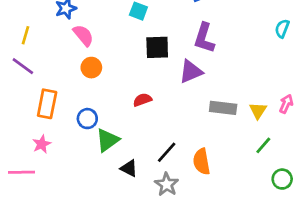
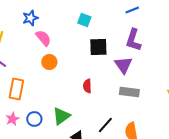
purple triangle: (191, 72) -> (123, 65), turned -42
red semicircle: (142, 100) -> (87, 86), turned -72
gray rectangle: (223, 108) -> (129, 92), moved
blue circle: (87, 119) -> (34, 119), moved

